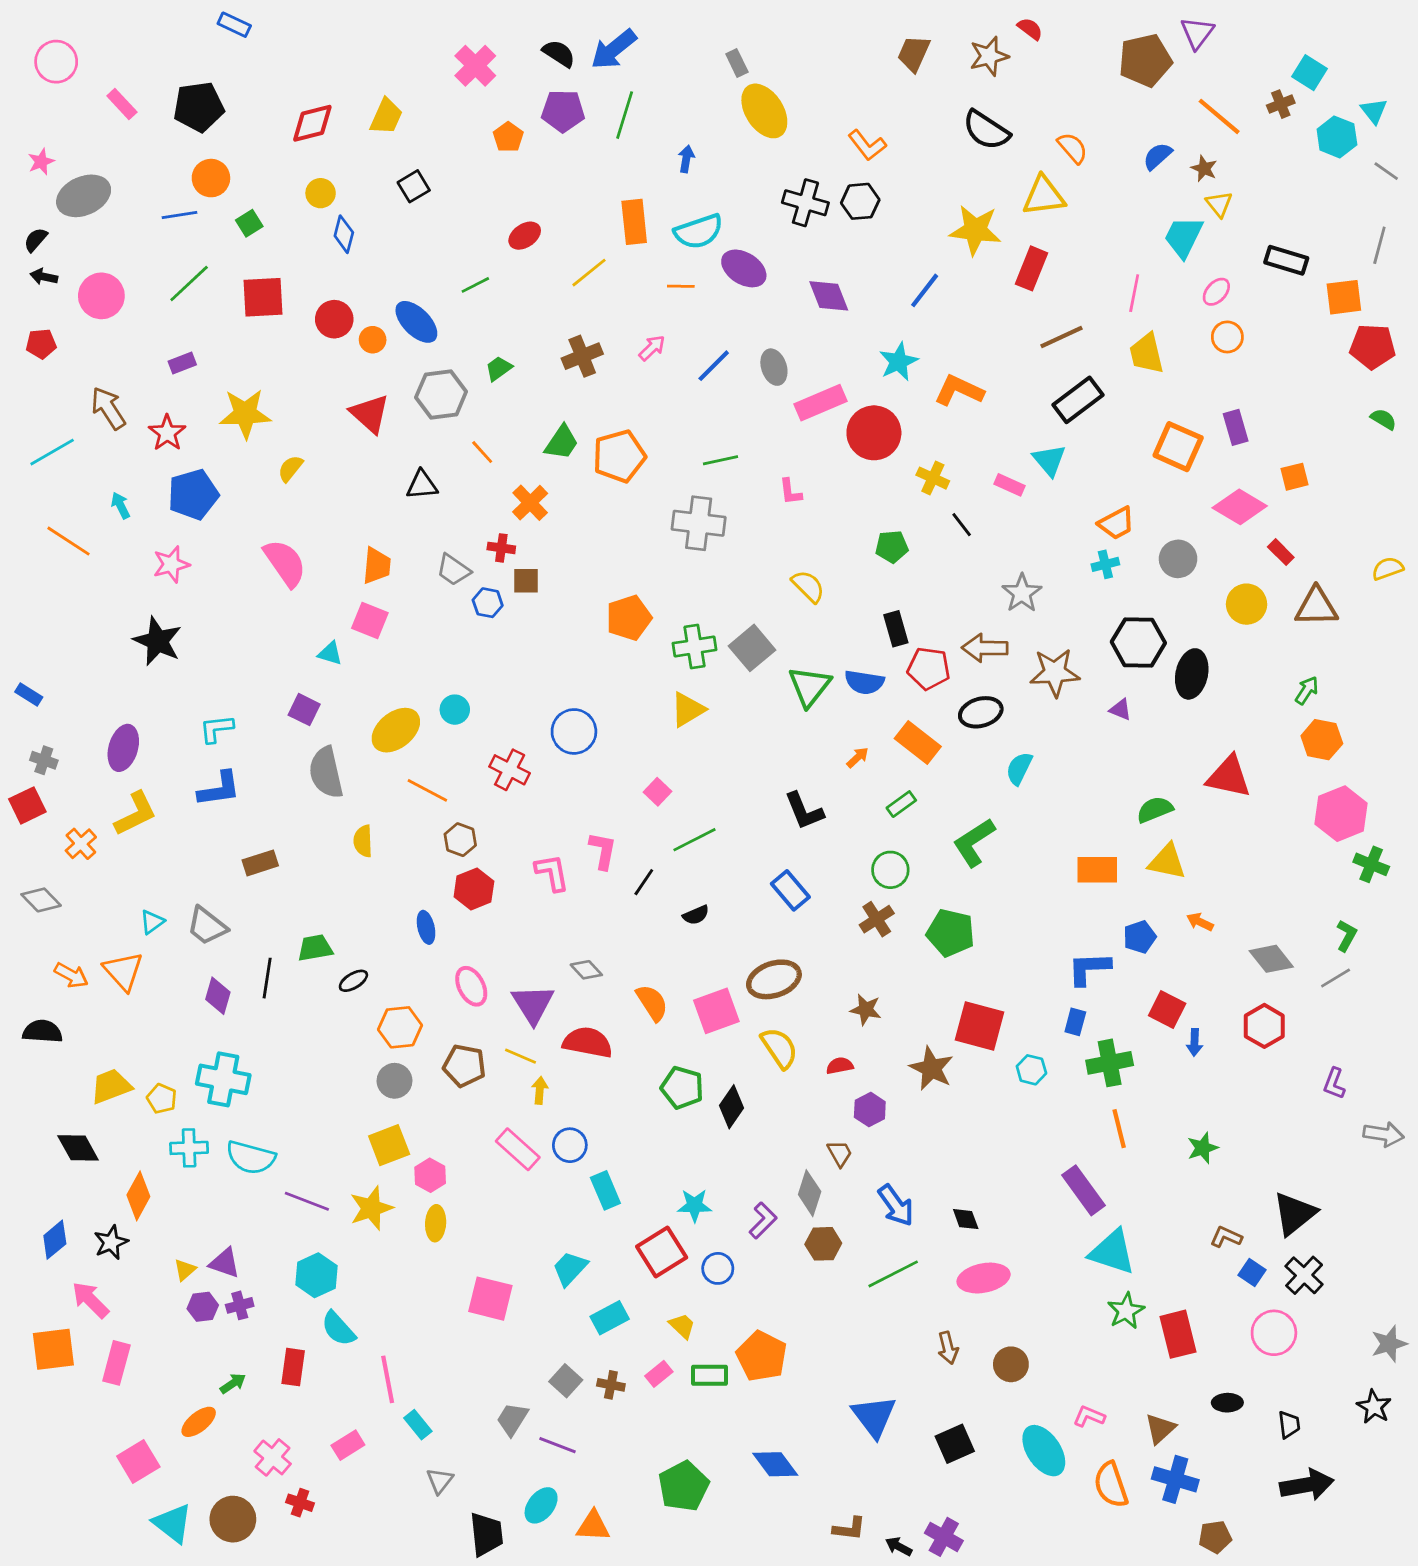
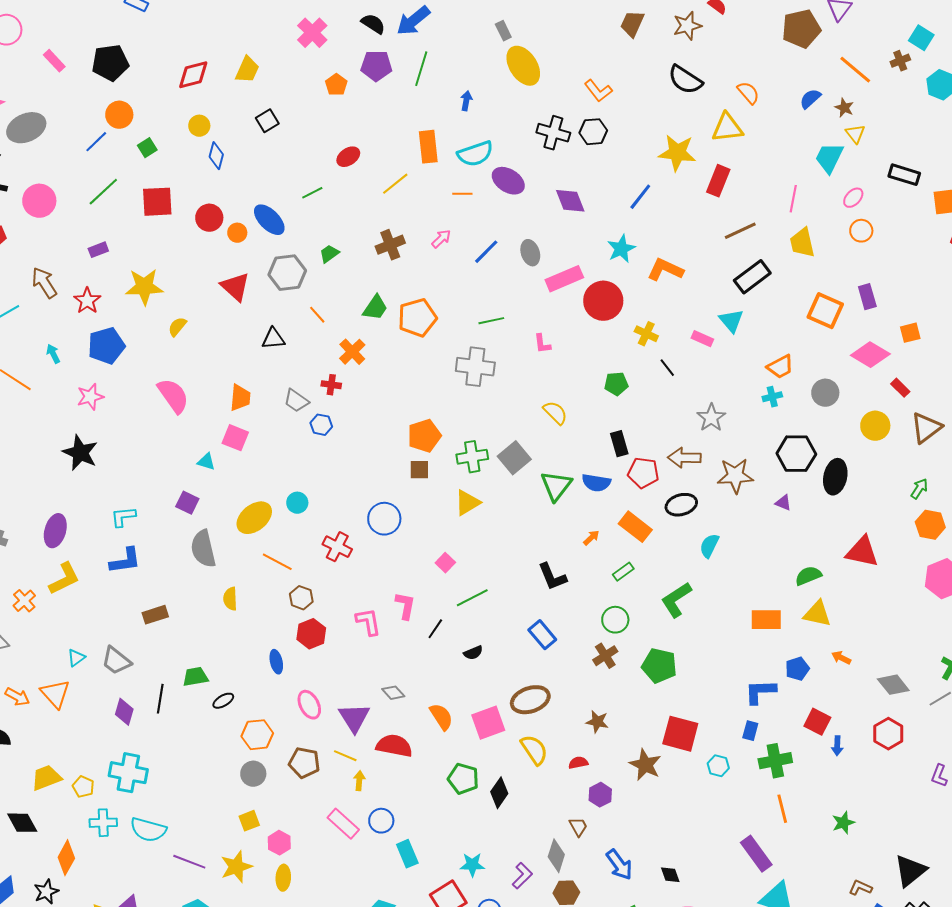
blue line: (179, 215) -> (96, 142), turned -35
brown square: (526, 581) -> (419, 470), moved
brown triangle: (1316, 607) -> (926, 428), turned -36
yellow square: (389, 1145) -> (249, 821), size x0.7

